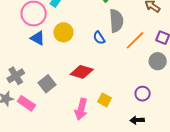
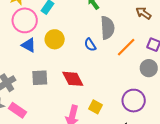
red diamond: (82, 72) -> (73, 79), turned 45
gray square: (47, 84) -> (40, 78), moved, turned 36
purple circle: (143, 94) -> (134, 101), size x1.5

